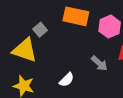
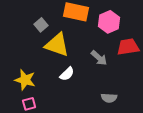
yellow triangle: (25, 50) -> (57, 45), moved

